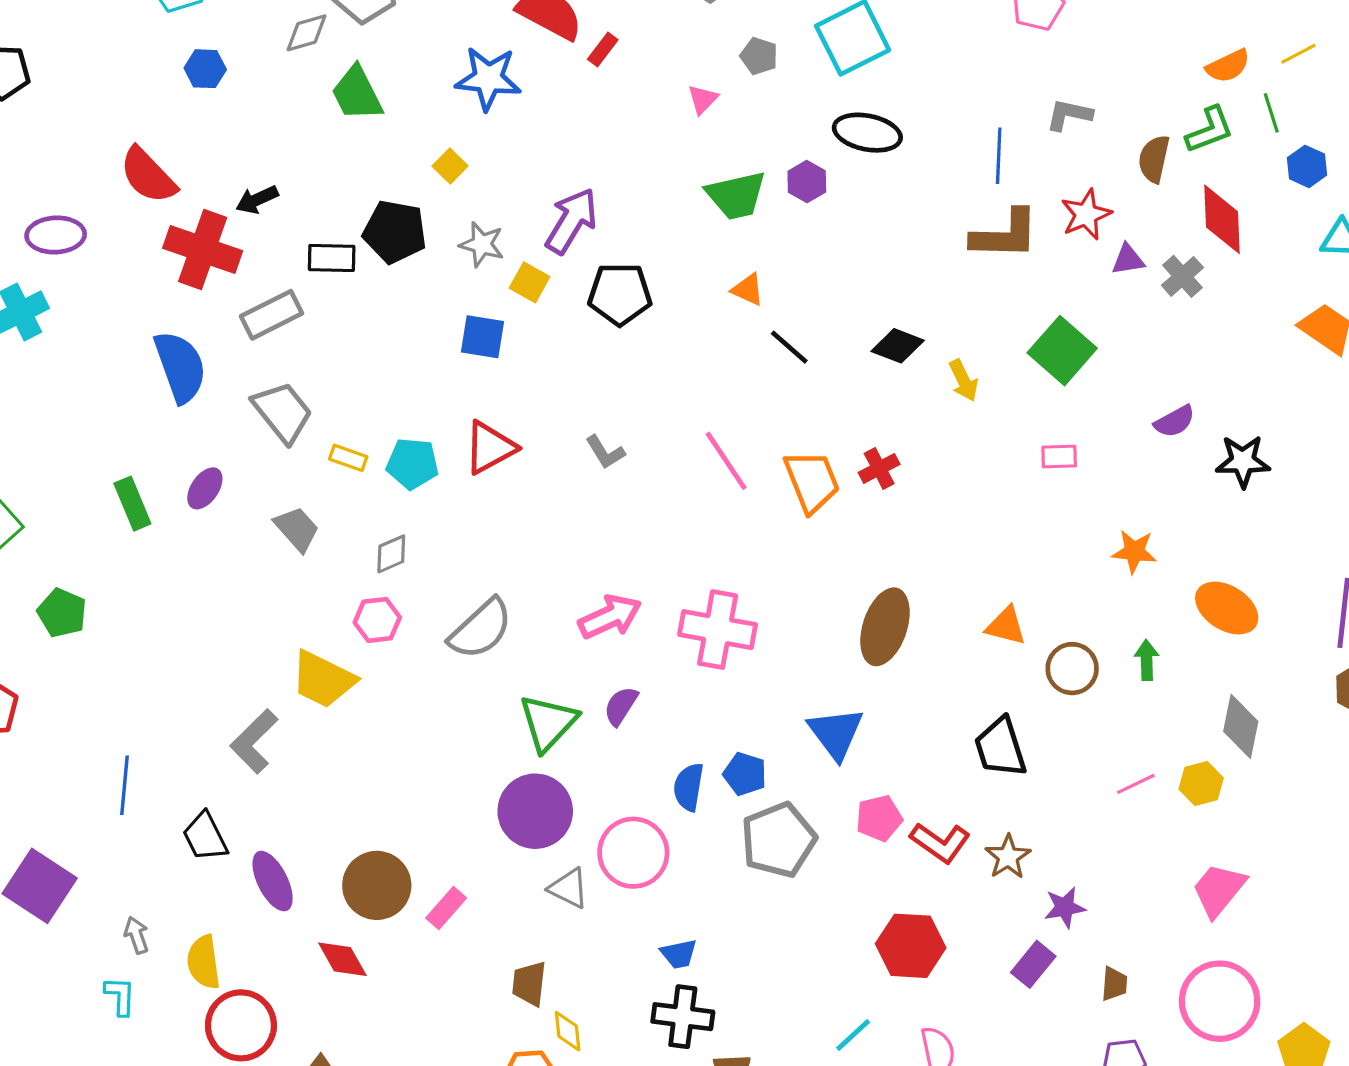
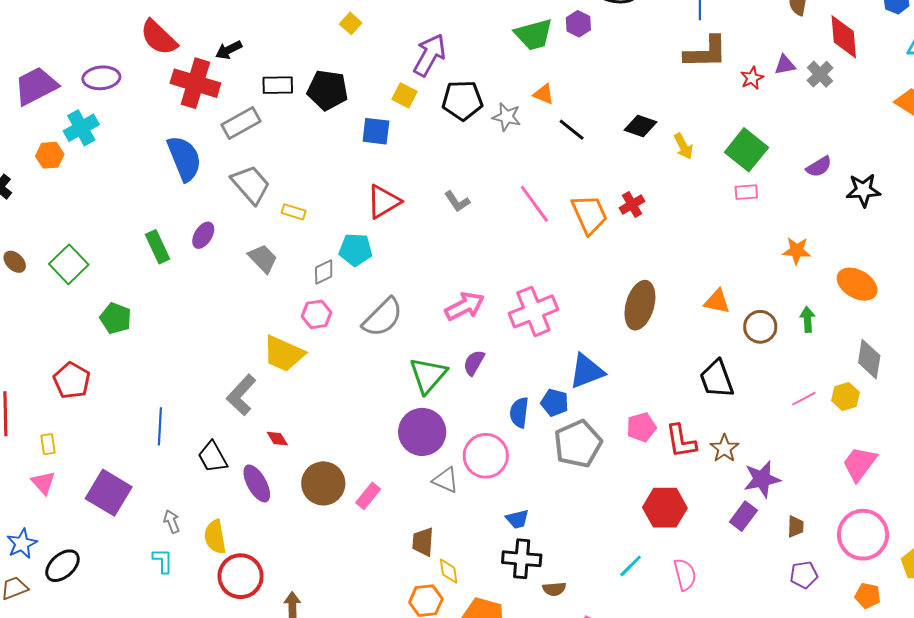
red star: (1086, 215) -> (752, 78), moved, size x0.7
black pentagon: (395, 232) -> (328, 90), moved
gray star: (482, 244) -> (507, 117), moved
green square: (1062, 351) -> (746, 150), moved
cyan pentagon: (412, 464) -> (356, 250), moved
pink cross: (718, 630) -> (533, 311), turned -30
blue triangle: (836, 733) -> (587, 371), moved, turned 48
red L-shape: (940, 843) -> (681, 441), turned 48
purple star: (1065, 907) -> (762, 479), size x1.4
red diamond: (342, 959) -> (277, 439), moved, size x0.7

